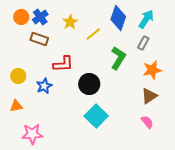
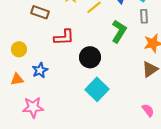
gray rectangle: (143, 43) -> (144, 16), turned -32
blue star: (44, 86) -> (40, 70), moved
pink semicircle: (147, 122) -> (148, 110), moved

